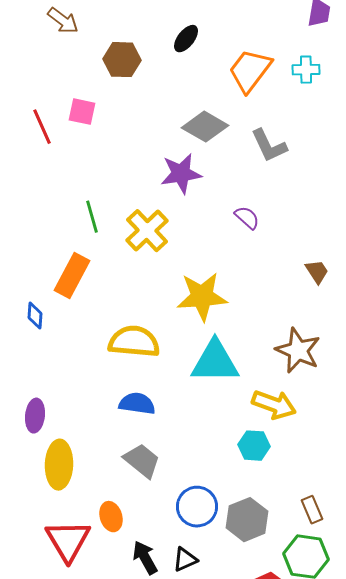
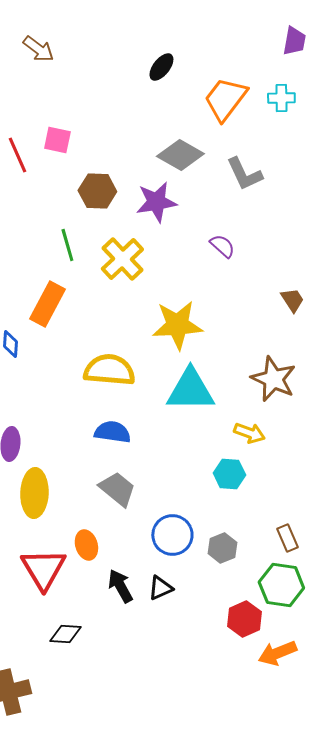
brown hexagon: (122, 60) -> (97, 191), moved
yellow arrow: (274, 405) -> (249, 433), size x0.7
gray hexagon: (247, 520) -> (222, 548), size x0.7

